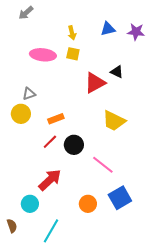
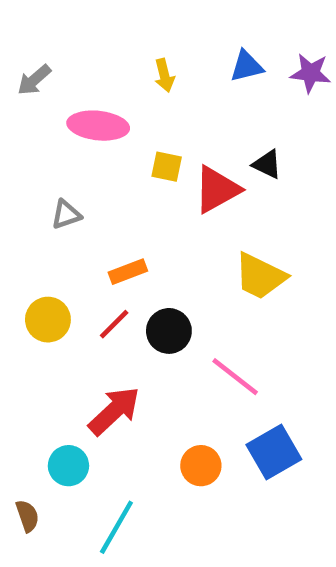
gray arrow: (26, 13) -> (34, 80), moved
yellow square: (73, 54) -> (167, 167), moved
yellow circle: (21, 114) -> (48, 320), moved

